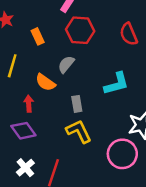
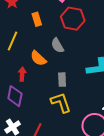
gray semicircle: (66, 64) -> (57, 45), turned -77
purple diamond: (23, 131) -> (15, 96), turned 40

